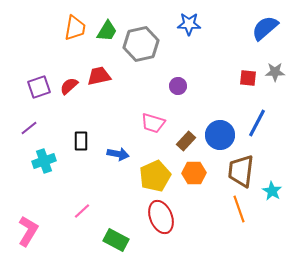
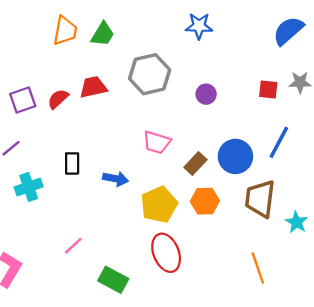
gray hexagon: (141, 44) -> (150, 74), moved
purple circle: (178, 86) -> (206, 94), moved
orange line: (239, 209) -> (258, 268), moved

